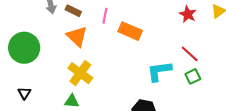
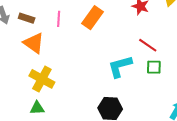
orange rectangle: (130, 31) -> (93, 18), moved, turned -70
green square: (193, 76) -> (154, 67), turned 35

